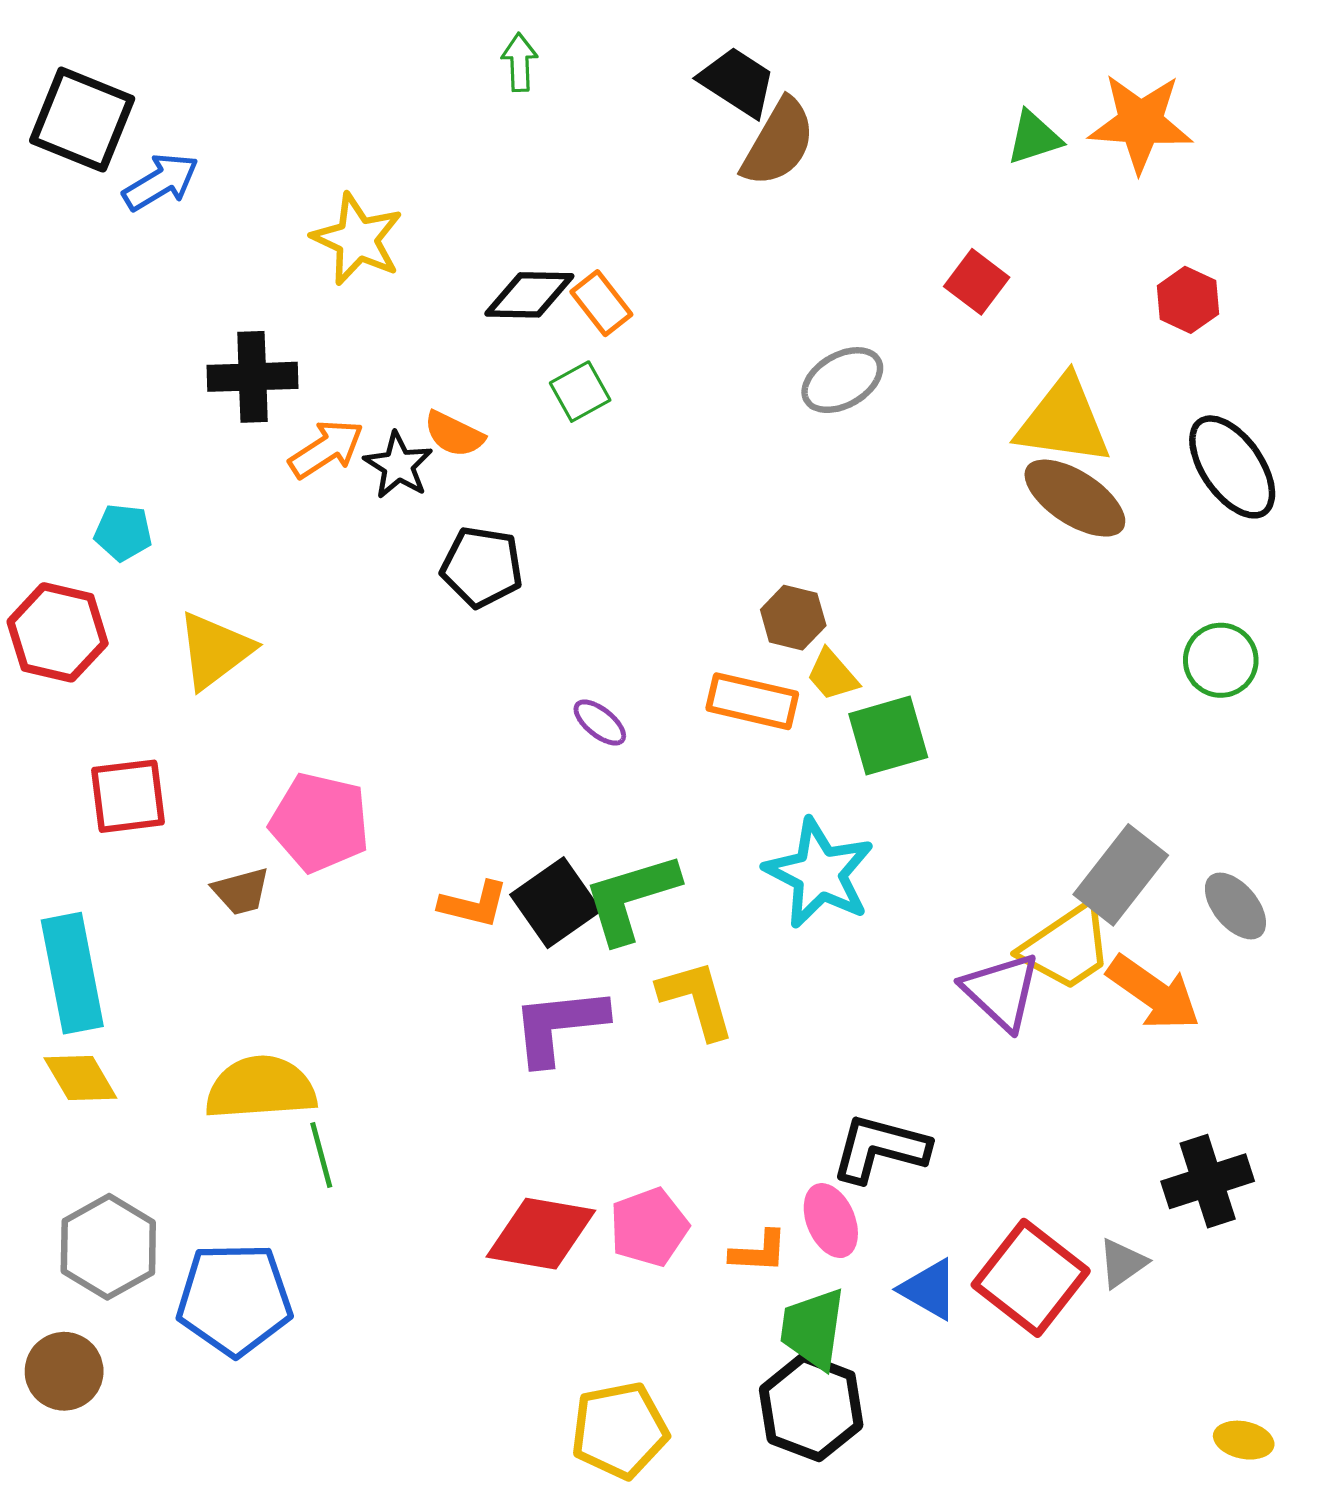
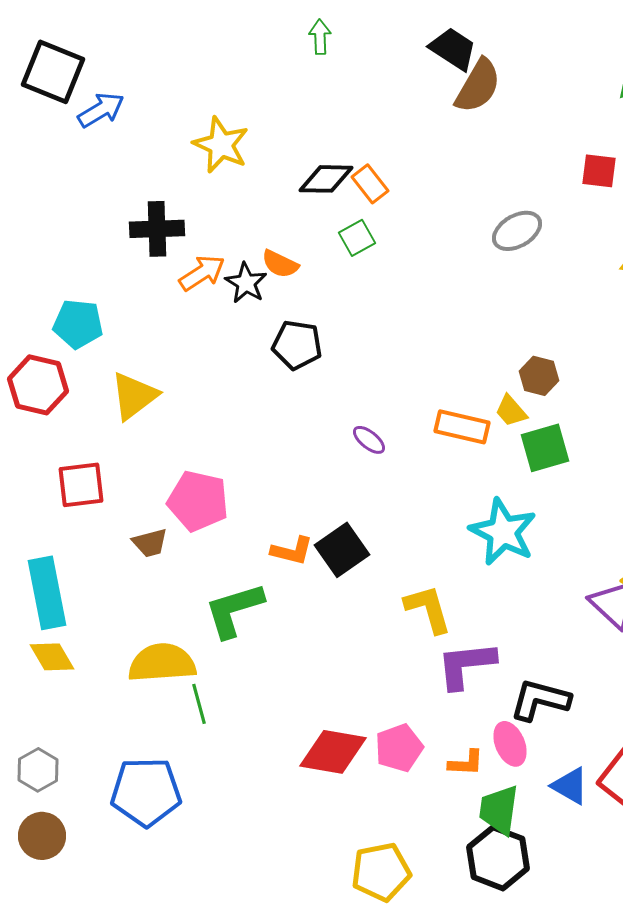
red square: (977, 282) -> (599, 171), turned -30
cyan pentagon: (123, 532) -> (78, 324), size x1.4
brown hexagon: (793, 618) -> (539, 376), moved
green L-shape: (631, 898) -> (234, 610), moved
purple L-shape: (559, 1026) -> (466, 665), moved
gray hexagon: (108, 1247) -> (38, 770), moved, size x0.7

